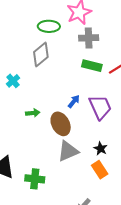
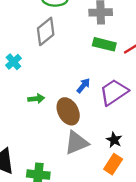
purple trapezoid: (100, 107) -> (114, 92), turned -100
orange rectangle: (100, 170) -> (113, 164), turned 66

